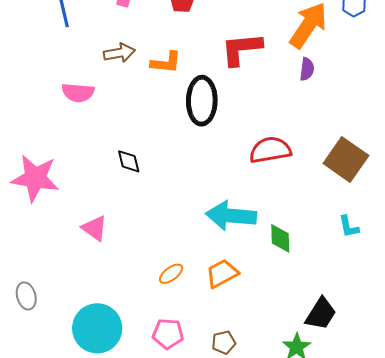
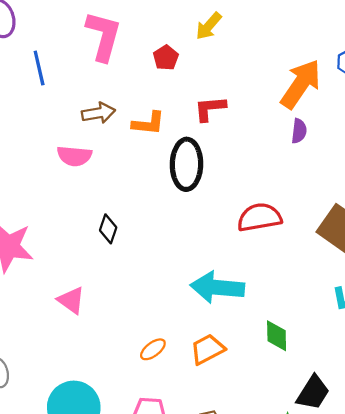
red L-shape: (242, 49) -> (210, 108), moved, size x0.7
pink semicircle: (78, 93) -> (74, 156), moved
black diamond: (129, 161) -> (108, 229), turned 32
green diamond: (280, 238) -> (277, 336), moved

